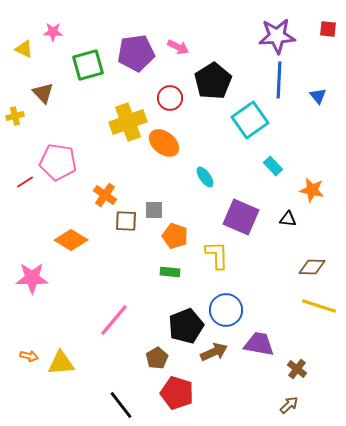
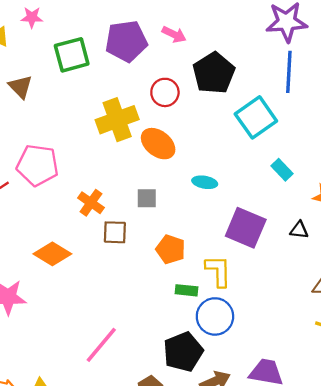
cyan ellipse: (205, 177) -> (205, 182), turned -45
gray square: (154, 210) -> (147, 198), moved
green rectangle: (170, 272) -> (187, 290), moved
blue circle: (226, 310) -> (215, 316), moved

